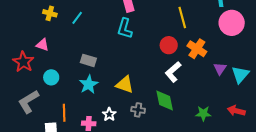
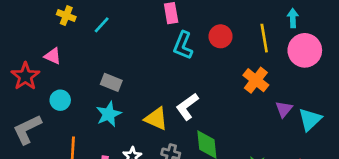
yellow line: (182, 17) -> (264, 38), moved
cyan L-shape: (125, 28) -> (183, 45), moved
red circle: (169, 45) -> (221, 36), moved
white L-shape: (173, 72) -> (187, 107), moved

